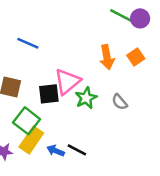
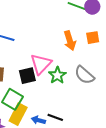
orange square: (136, 57) -> (93, 38), turned 32
gray semicircle: (120, 102) -> (84, 75), size x1.5

